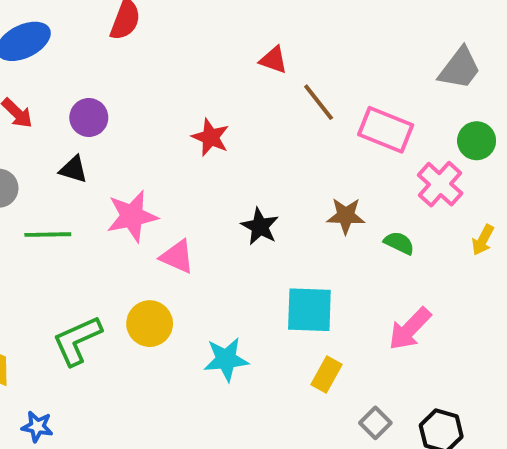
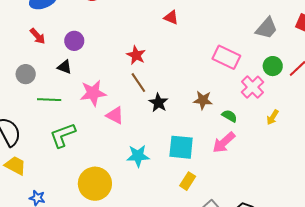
brown line: (319, 102) -> (138, 83), moved
yellow circle: (150, 324) -> (95, 184), moved, size x1.4
pink arrow: (410, 329) -> (224, 142), moved
green L-shape: (77, 340) -> (63, 135), moved
cyan star: (226, 359) -> (138, 156), moved

